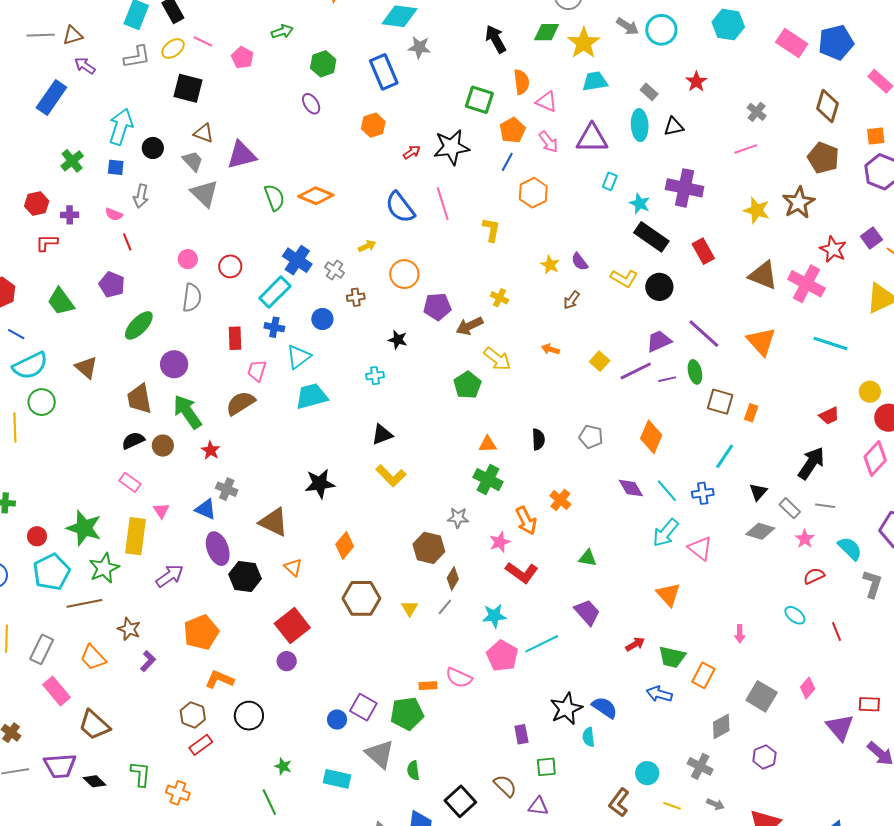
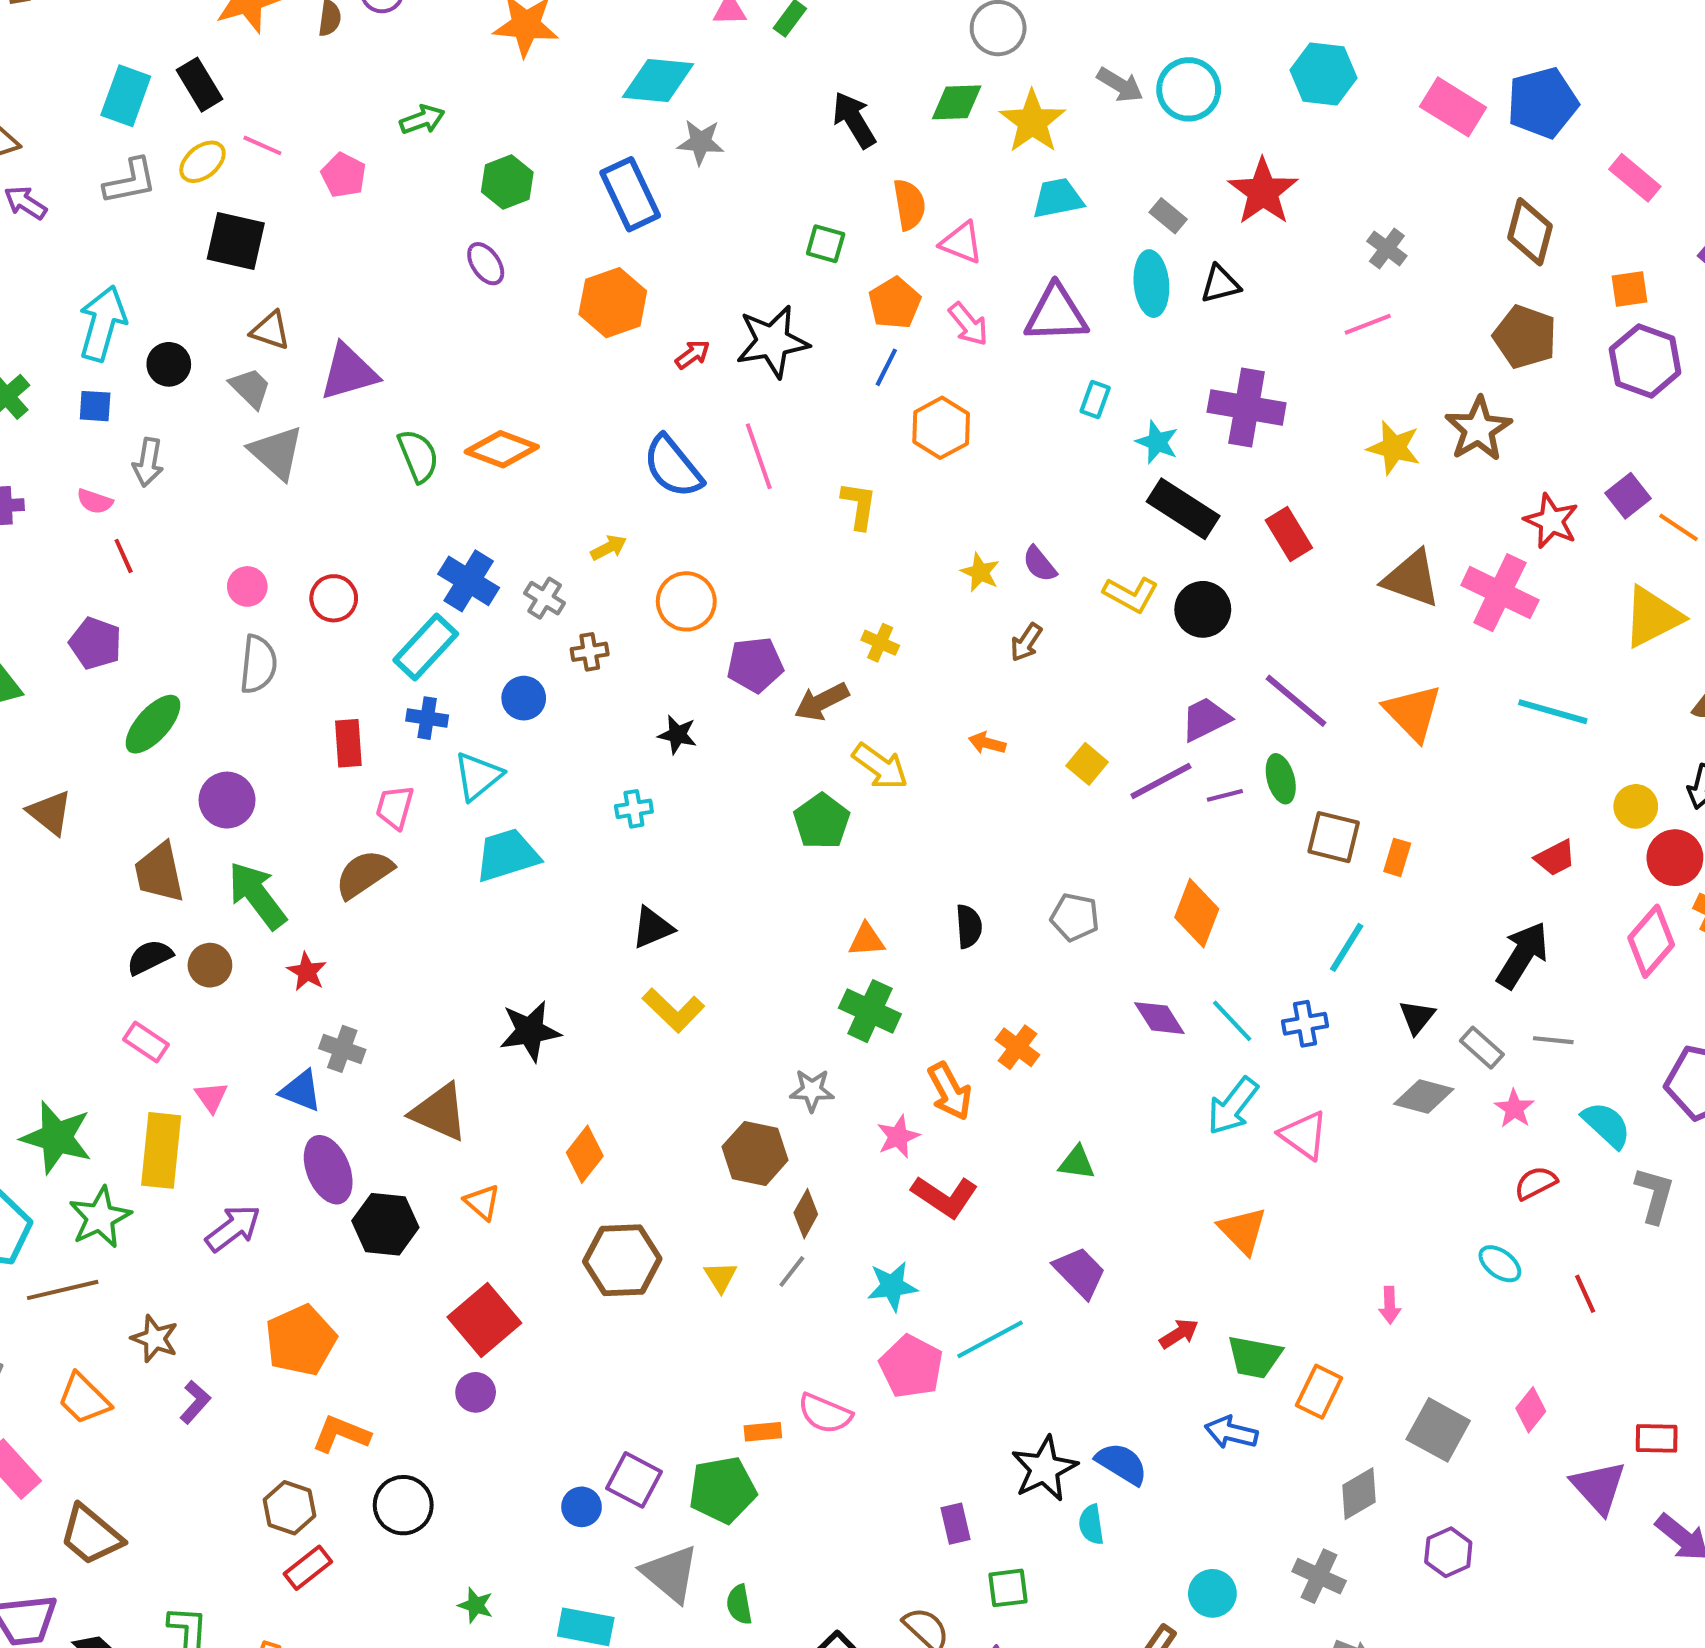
red star: (696, 82) -> (1263, 192), size x1.6
green square: (479, 100) -> (826, 244), size x0.7
orange hexagon: (373, 125) -> (613, 303), size x1.4

